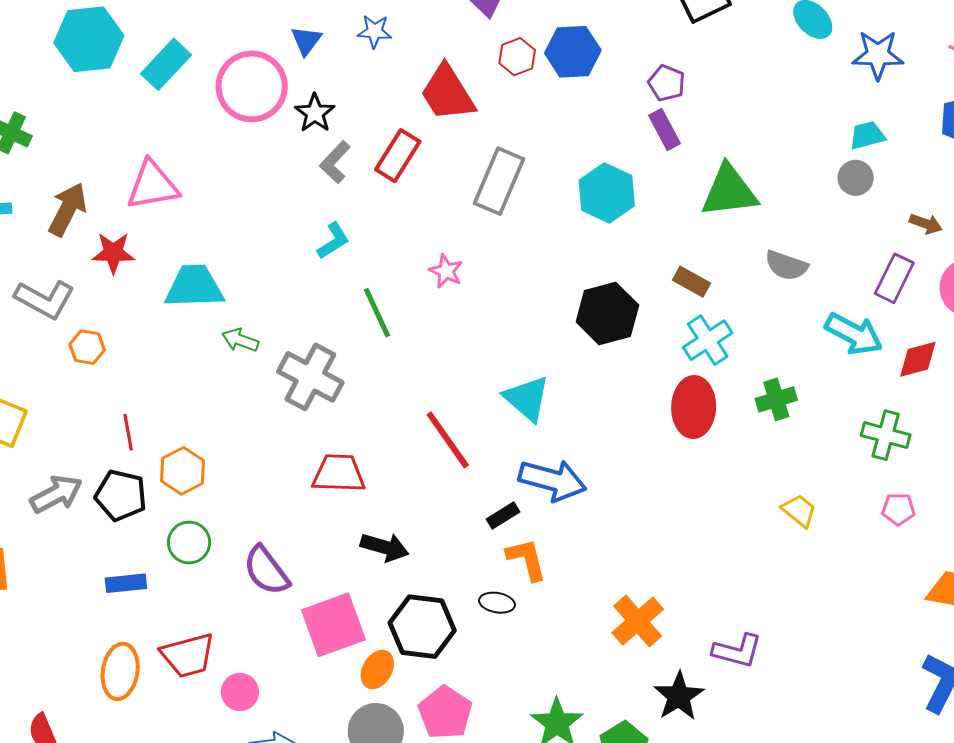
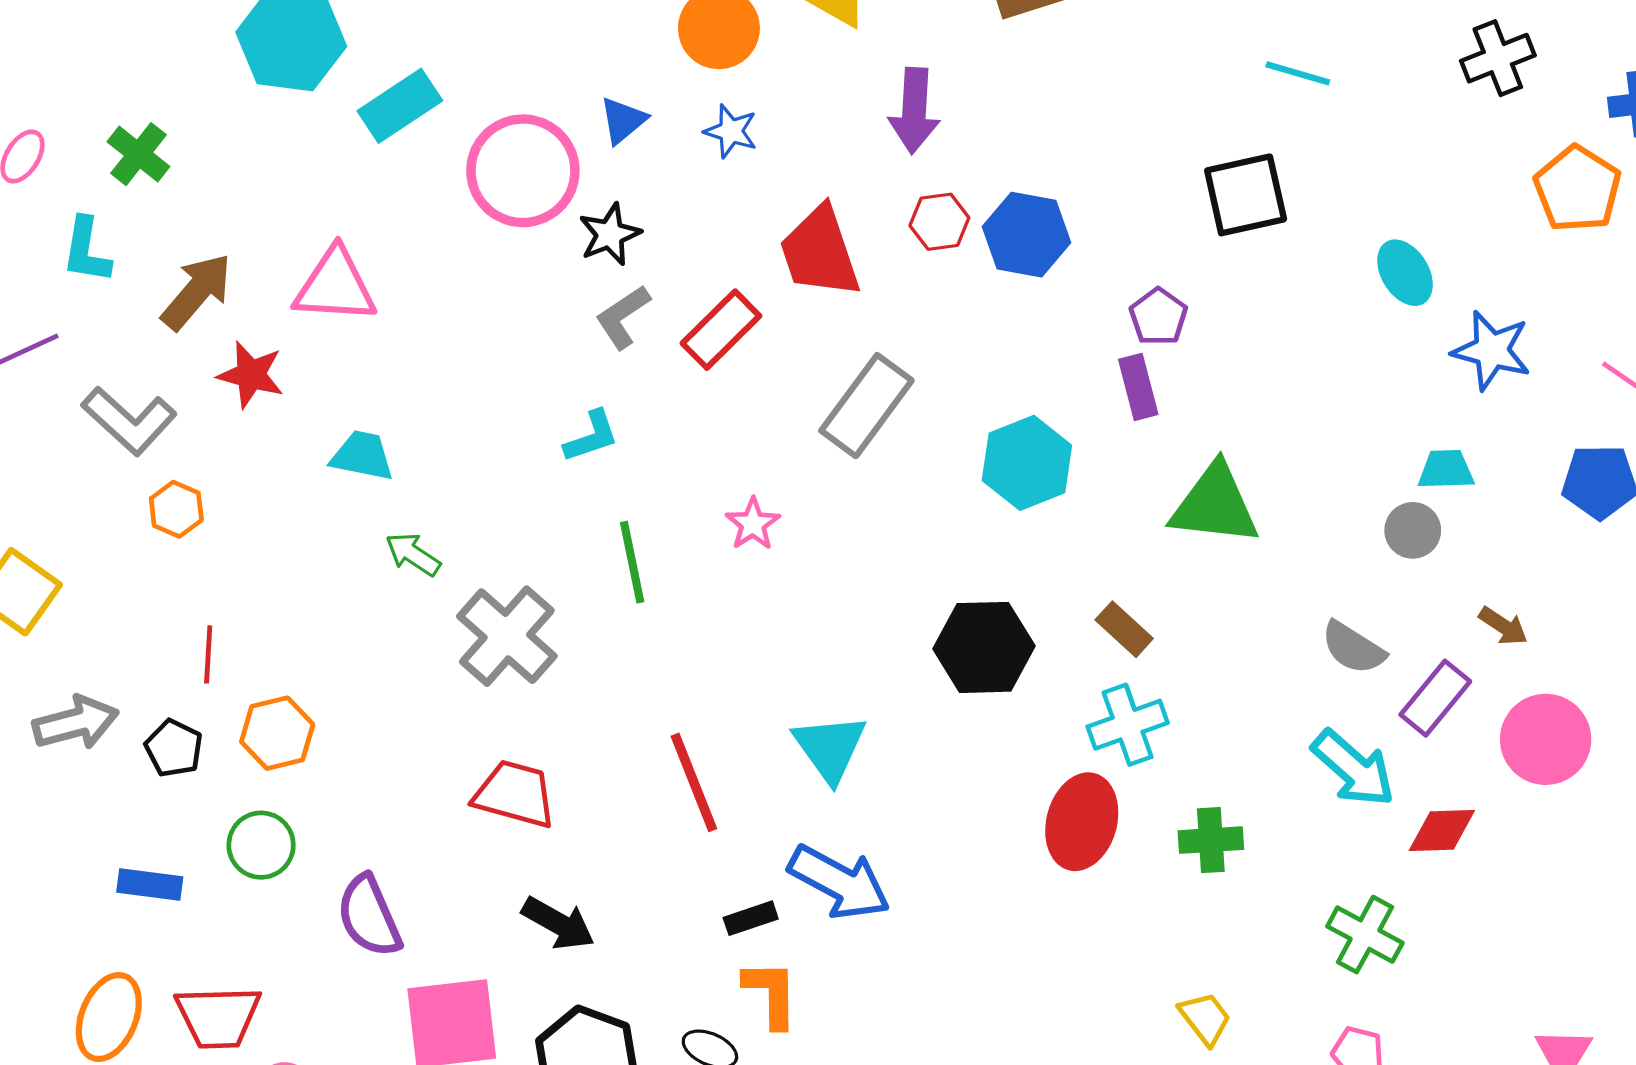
gray semicircle: (786, 266) -> (1353, 648), moved
cyan trapezoid: (194, 287) -> (362, 456), size x0.7
black pentagon: (121, 495) -> (174, 748), size x0.7

